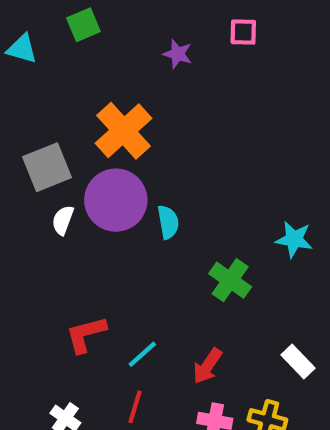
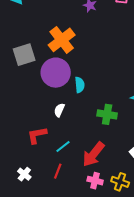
white semicircle: (63, 220) -> (59, 110), moved
green cross: (230, 280) -> (107, 114), turned -30
red arrow: (207, 366) -> (93, 154), size x1.5

